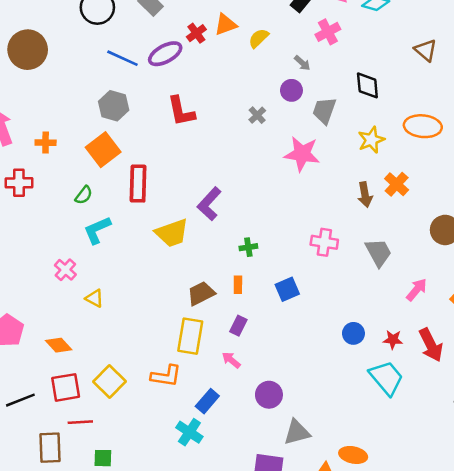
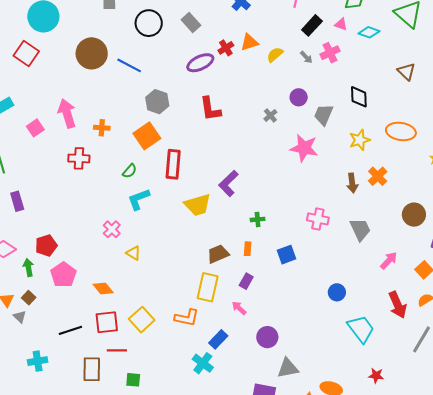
blue line: (122, 58) -> (129, 65), moved
gray arrow: (302, 63) -> (306, 57), moved
red star: (393, 340) -> (376, 376), moved

